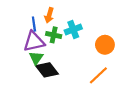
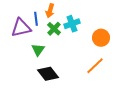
green cross: (54, 35) -> (54, 29), turned 32
purple triangle: (34, 42) -> (21, 28), moved
black diamond: (47, 70) -> (48, 74), moved

